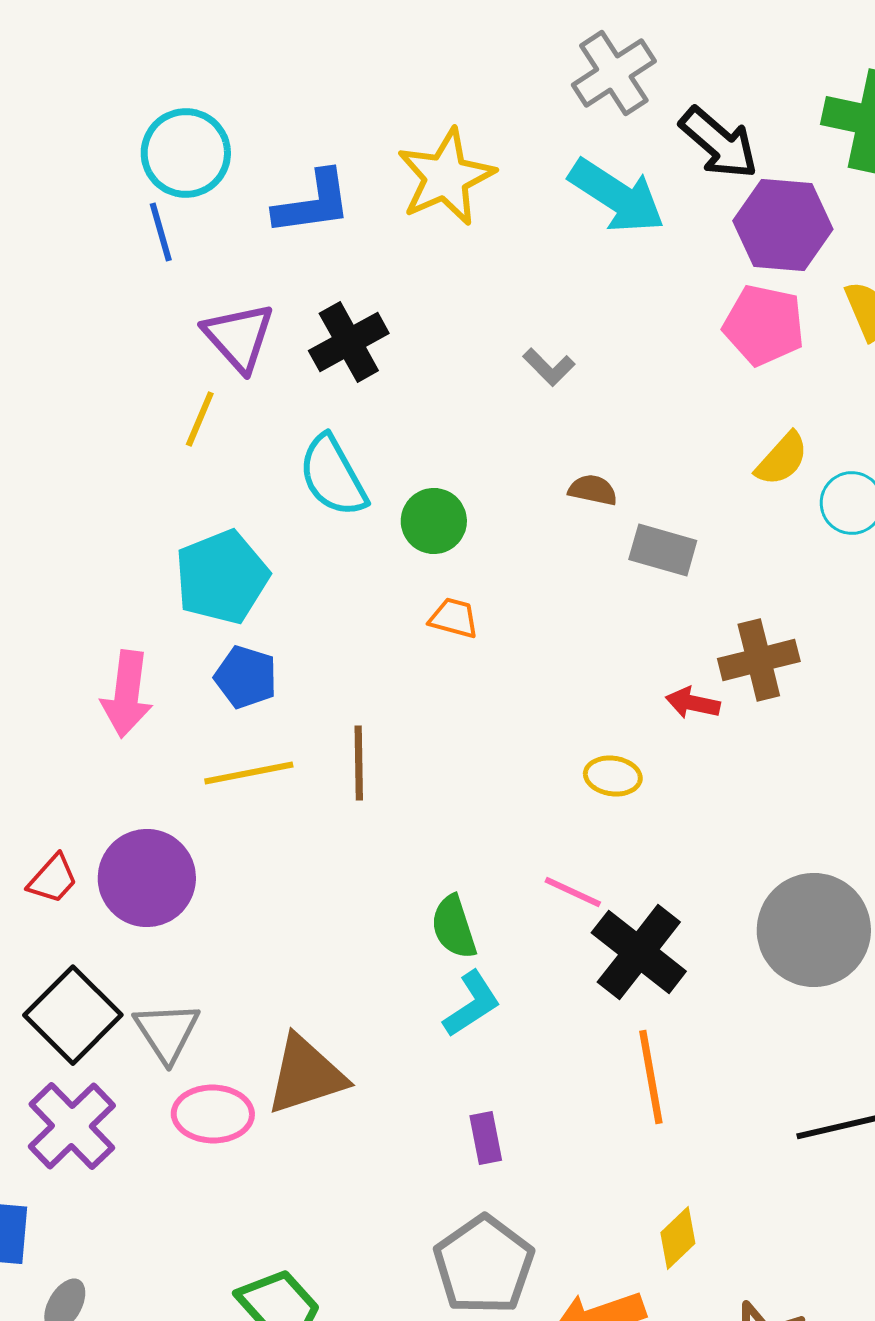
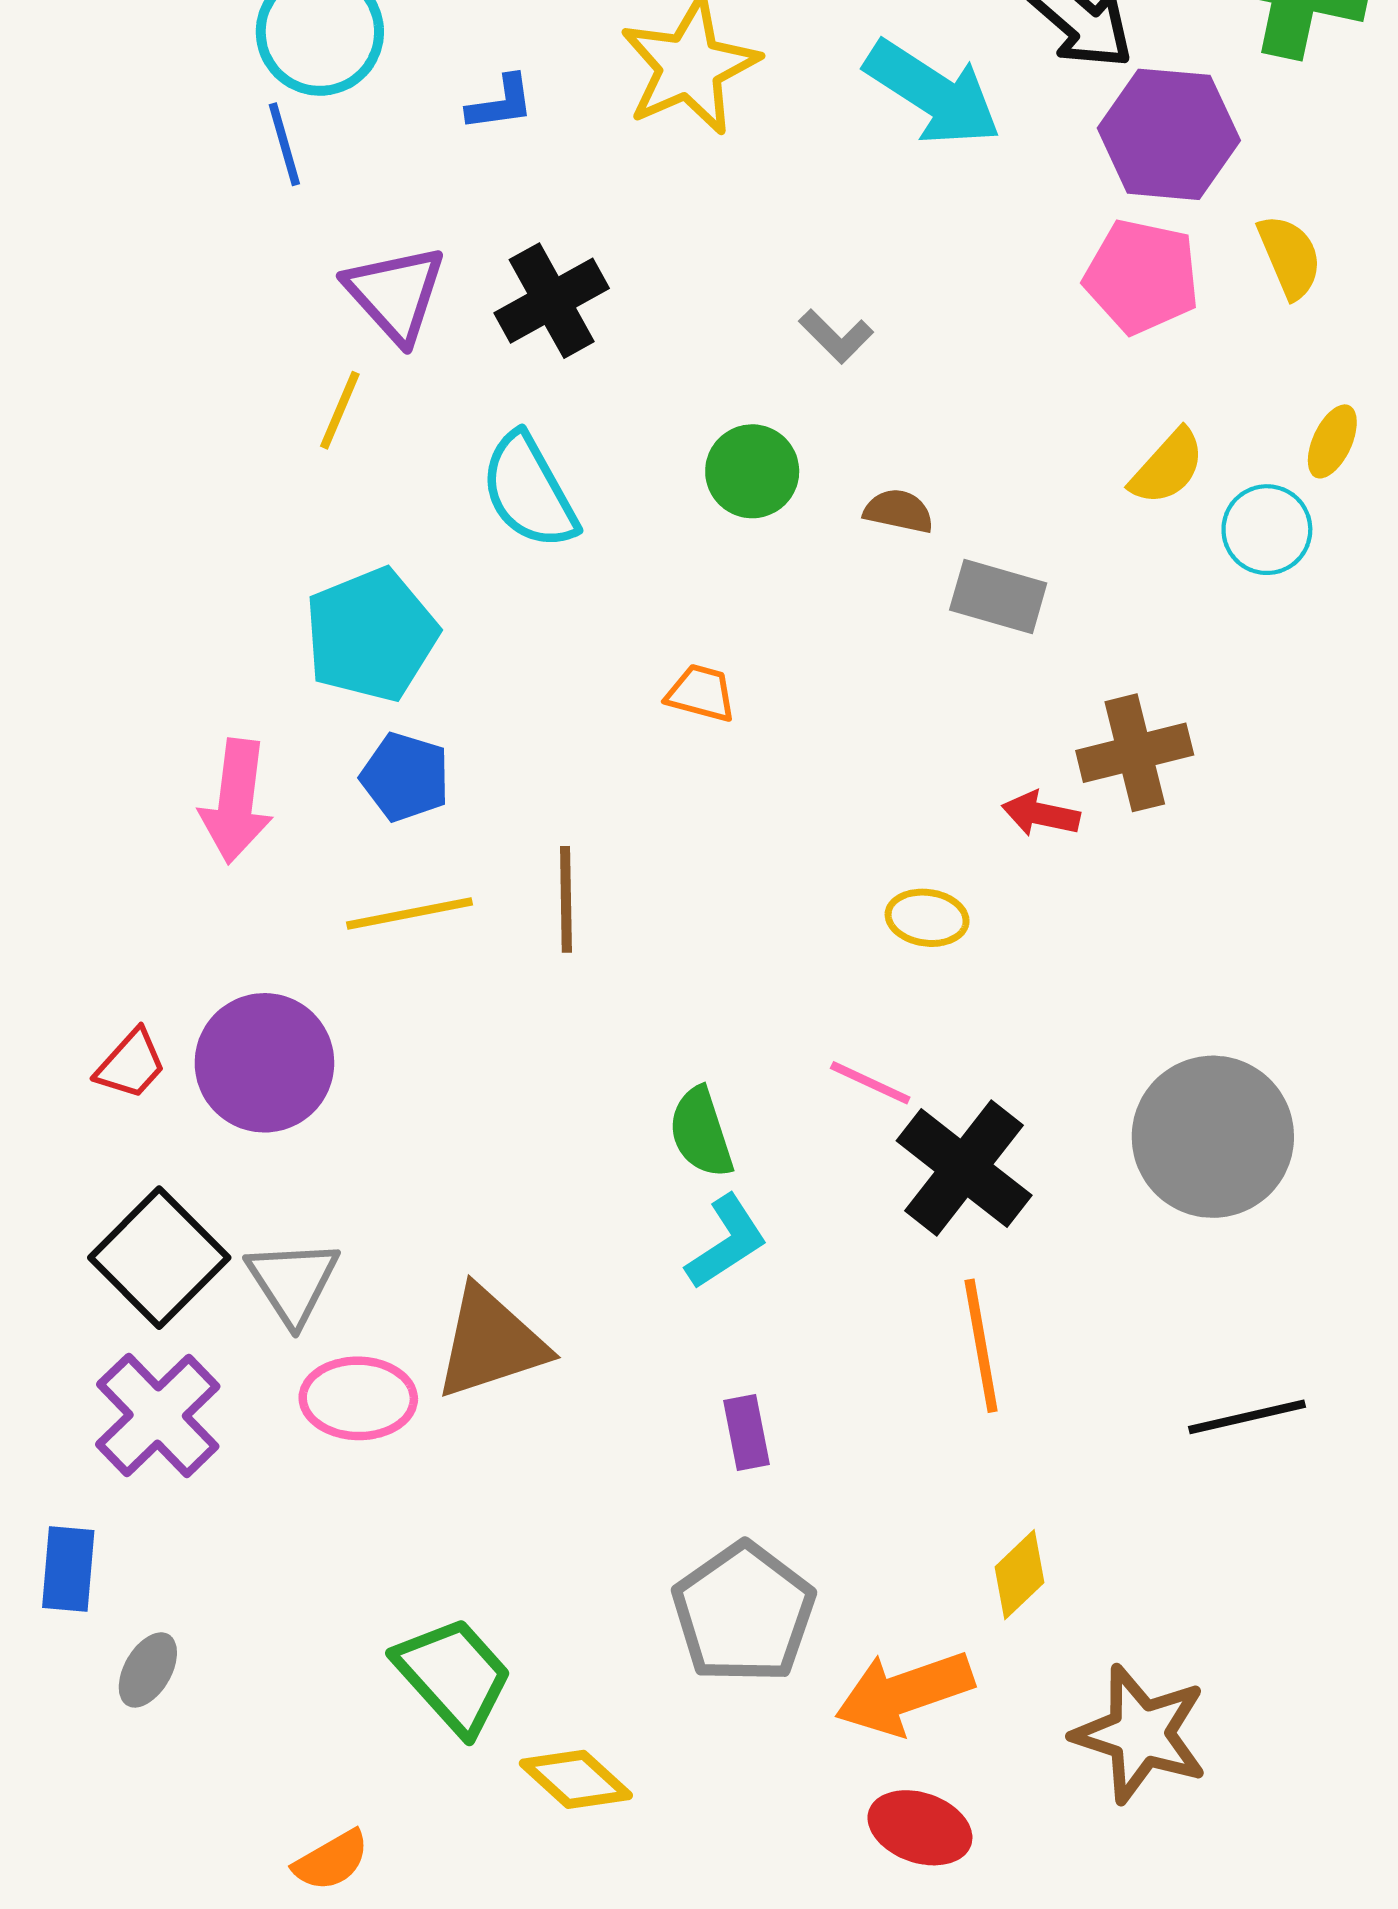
blue L-shape: (313, 203) -> (501, 103), size x0.6
green circle: (434, 521) -> (752, 471), moved

